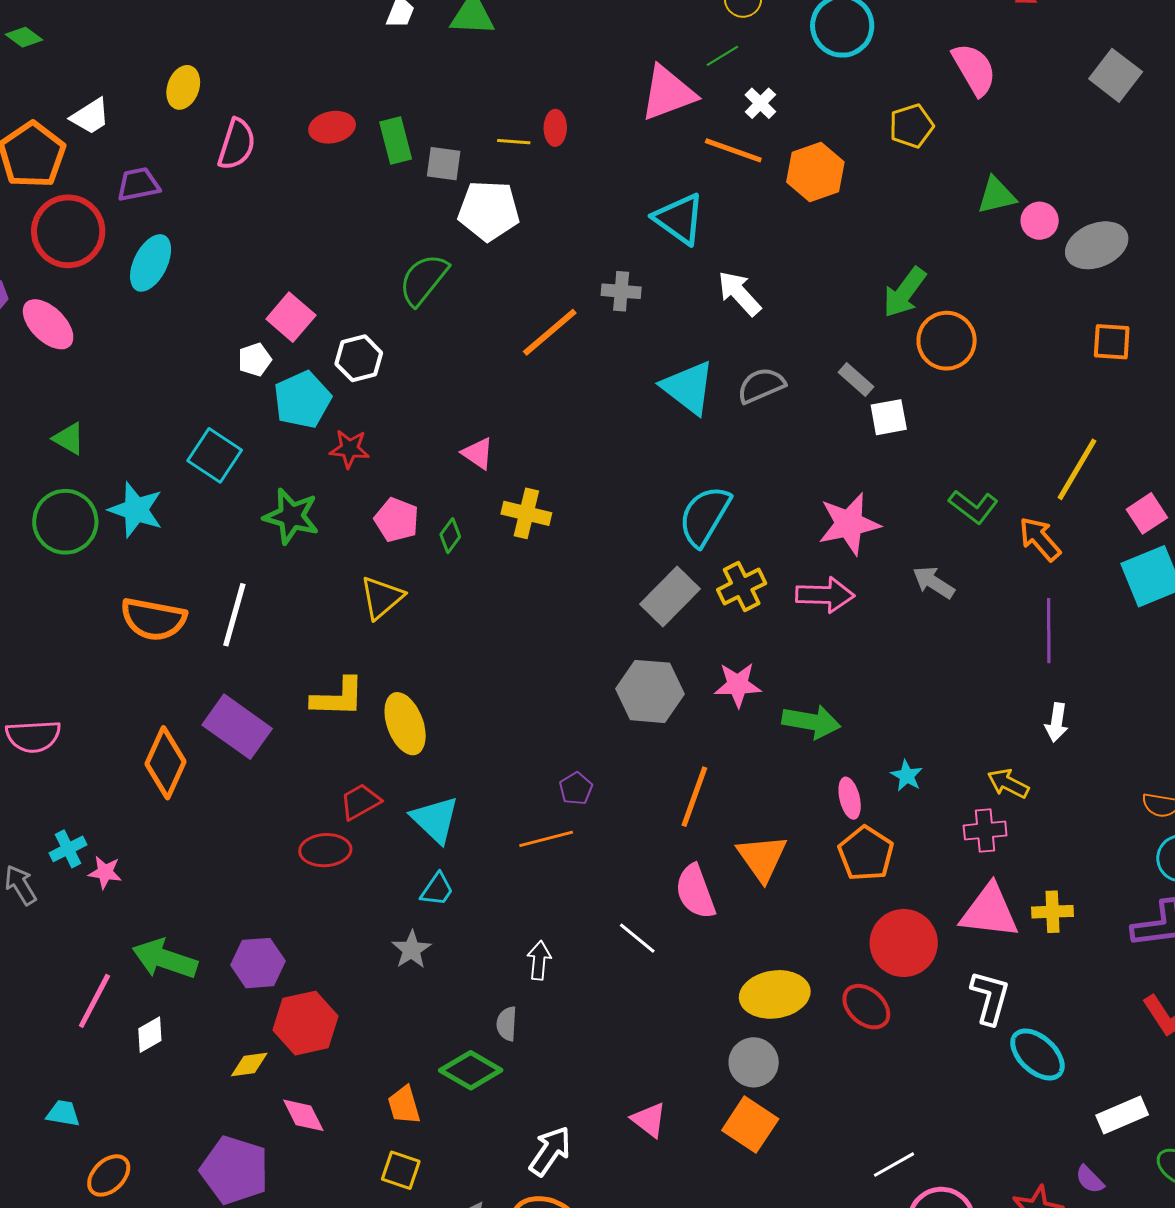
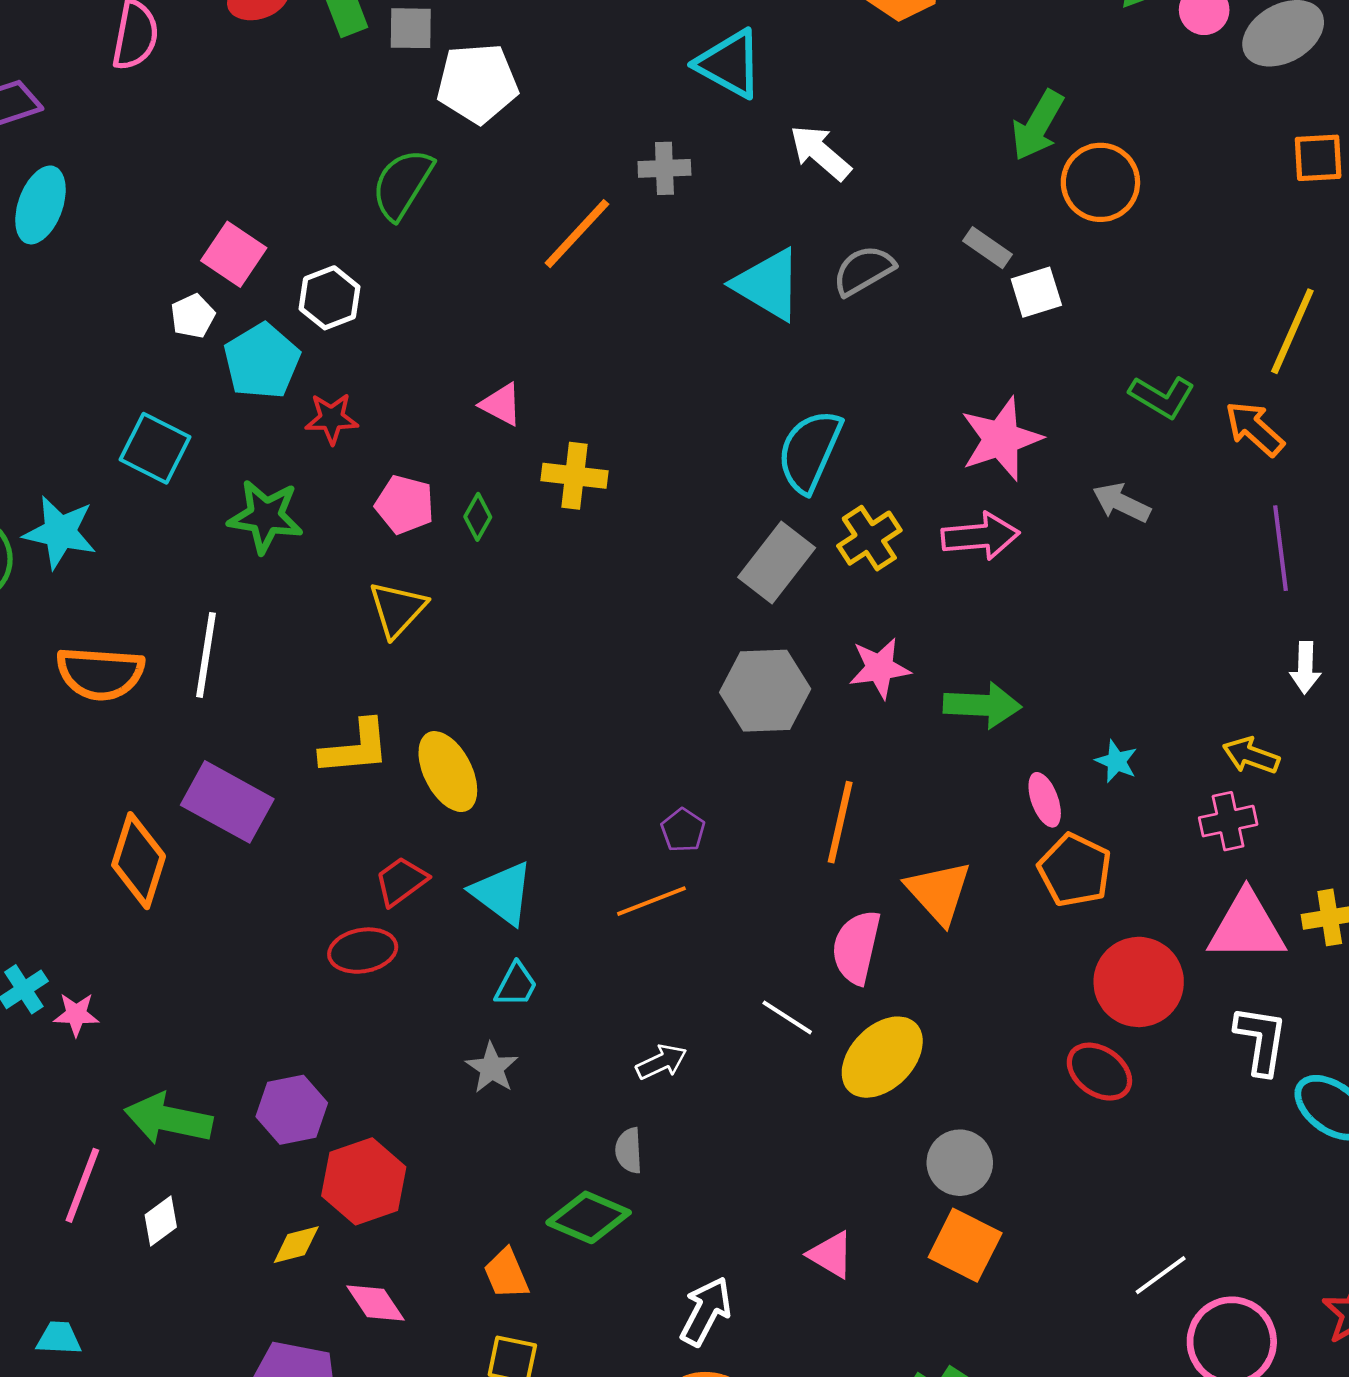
pink semicircle: (695, 892) -> (856, 947), turned 40
white arrow: (539, 960) -> (661, 1062), turned 66
yellow ellipse: (775, 994) -> (882, 1057), moved, turned -30

